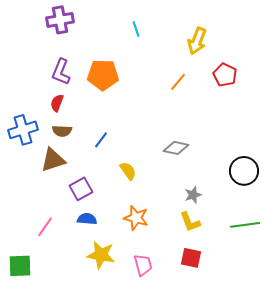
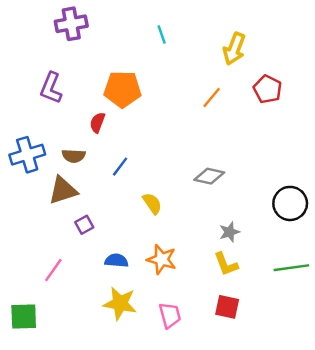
purple L-shape: (61, 72) -> (51, 88), moved
red semicircle: (57, 103) -> (97, 123), moved
purple square: (81, 189) -> (84, 225), moved, size x0.7
blue semicircle: (87, 219) -> (116, 261), moved

